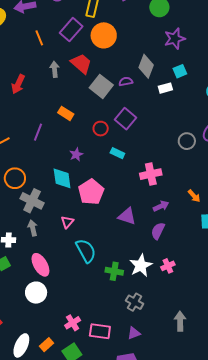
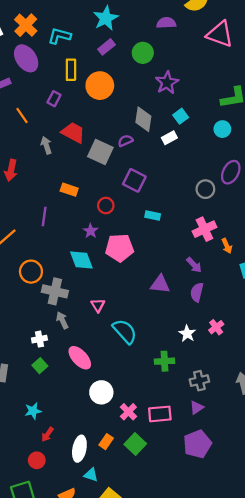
purple rectangle: (71, 30) -> (54, 99), size x0.6
orange circle: (104, 35) -> (100, 86), moved
red circle: (101, 129) -> (106, 206), moved
cyan rectangle: (117, 153) -> (153, 215), moved
pink cross: (151, 174) -> (204, 229), moved
pink pentagon: (91, 192) -> (120, 248), moved, turned -30
orange arrow: (194, 196) -> (227, 246), turned 32
purple arrow: (161, 206) -> (194, 265), turned 84
white star: (141, 266) -> (187, 334), size x0.7
green cross: (114, 271) -> (165, 361), moved
white circle: (36, 293) -> (101, 392), moved
gray cross: (135, 302) -> (199, 381), moved, turned -30

